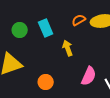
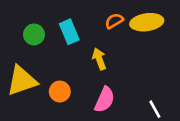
pink semicircle: (89, 76) -> (105, 100), moved
orange circle: (46, 82) -> (60, 92), moved

